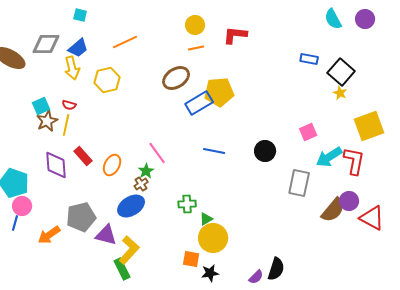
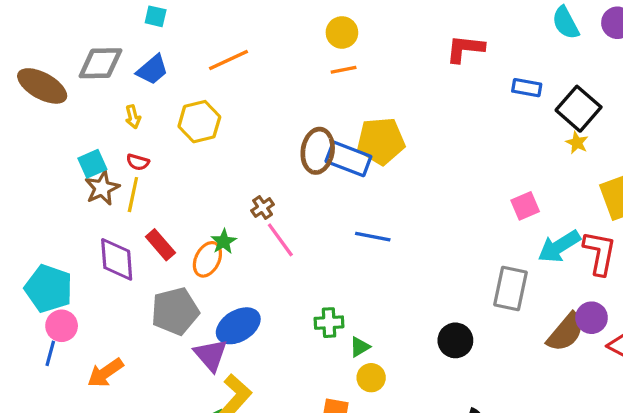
red L-shape: (235, 35) -> (465, 49), moved
yellow arrow: (72, 68) -> (133, 117), moved, size x0.6
brown ellipse: (176, 78) -> (318, 151), moved, turned -48
blue rectangle: (199, 103) -> (348, 159), turned 52
black circle: (265, 151) -> (455, 340), moved
green star: (146, 171) -> (224, 242), moved
brown cross: (141, 184) -> (263, 208), moved
gray pentagon: (81, 217) -> (175, 311), moved
purple triangle: (106, 235) -> (211, 355), moved, turned 35
yellow circle: (213, 238) -> (371, 378), size x0.6

